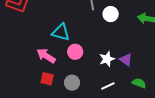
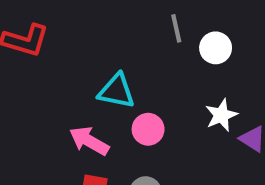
white star: (107, 59) -> (221, 115), moved

